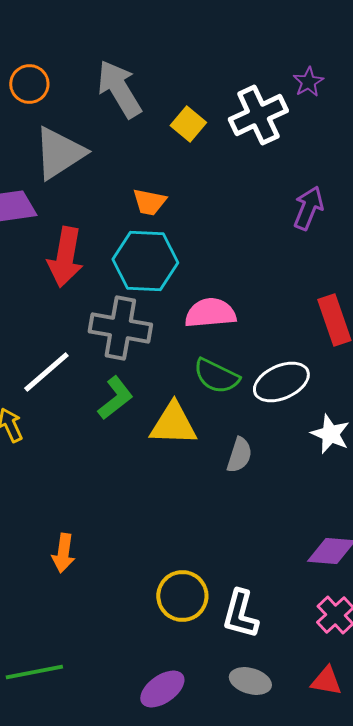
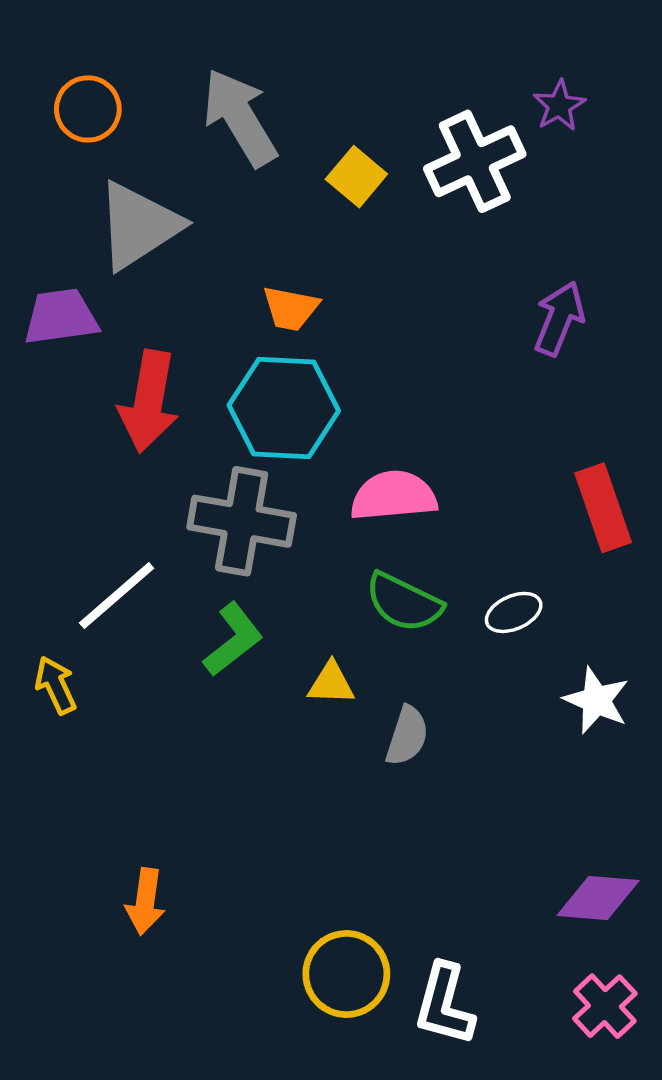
white ellipse: (281, 382) -> (514, 612), size x0.6
yellow triangle: (173, 424) -> (331, 683), size x0.6
gray semicircle: (239, 455) -> (407, 736), moved

